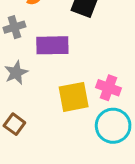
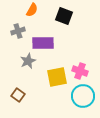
gray star: (16, 73) -> (28, 61), moved

